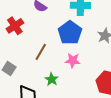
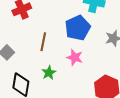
brown line: (41, 52) -> (43, 42), turned -30

